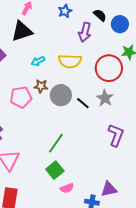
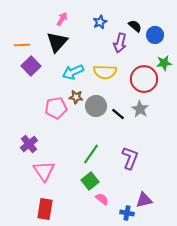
black triangle: (22, 31) -> (57, 42), turned -30
cyan arrow: (38, 61) -> (73, 72), size x1.5
purple L-shape: (116, 135) -> (130, 158), moved
pink semicircle: (67, 188) -> (102, 199), turned -120

